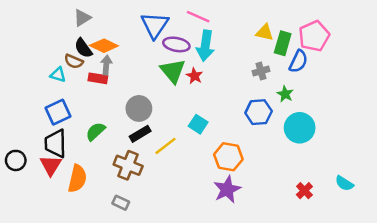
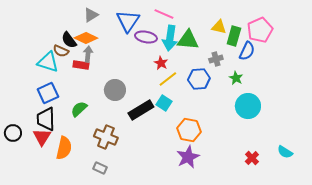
gray triangle: (82, 18) -> (91, 15), moved
green triangle: (173, 71) -> (188, 40), moved, turned -45
cyan triangle: (58, 75) -> (48, 62), size x1.6
blue hexagon: (259, 112) -> (199, 79), moved
black rectangle: (140, 134) -> (141, 110), moved, size x1.4
yellow line: (166, 146) -> (168, 79), moved

